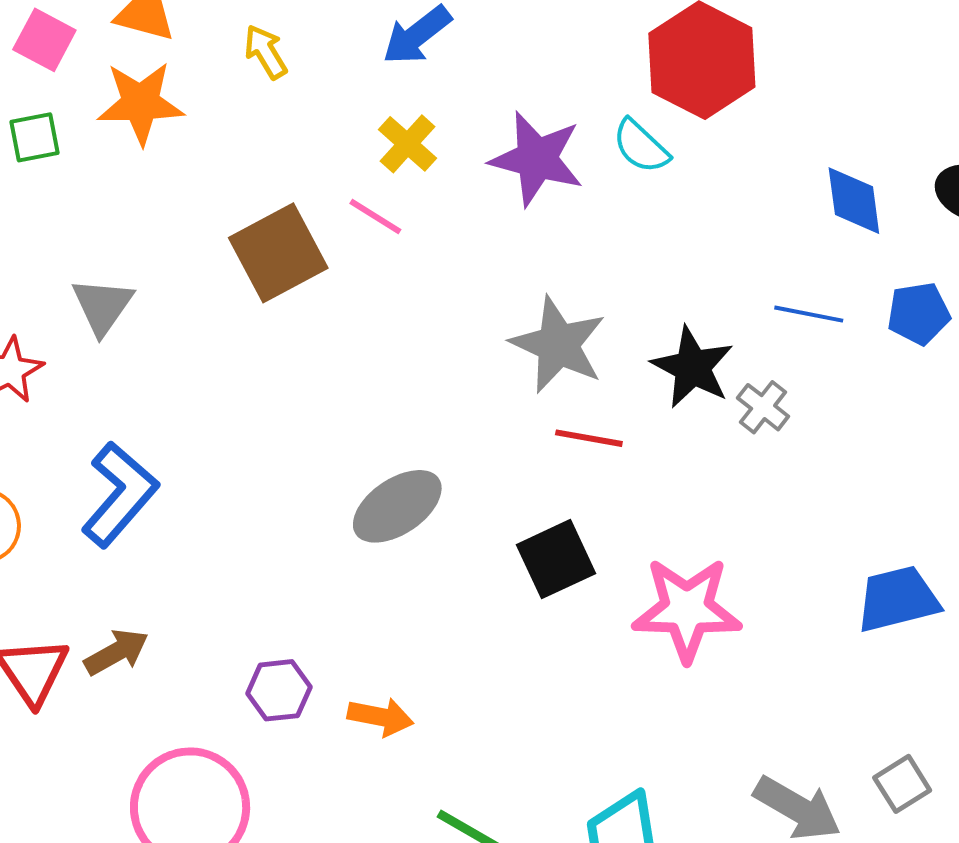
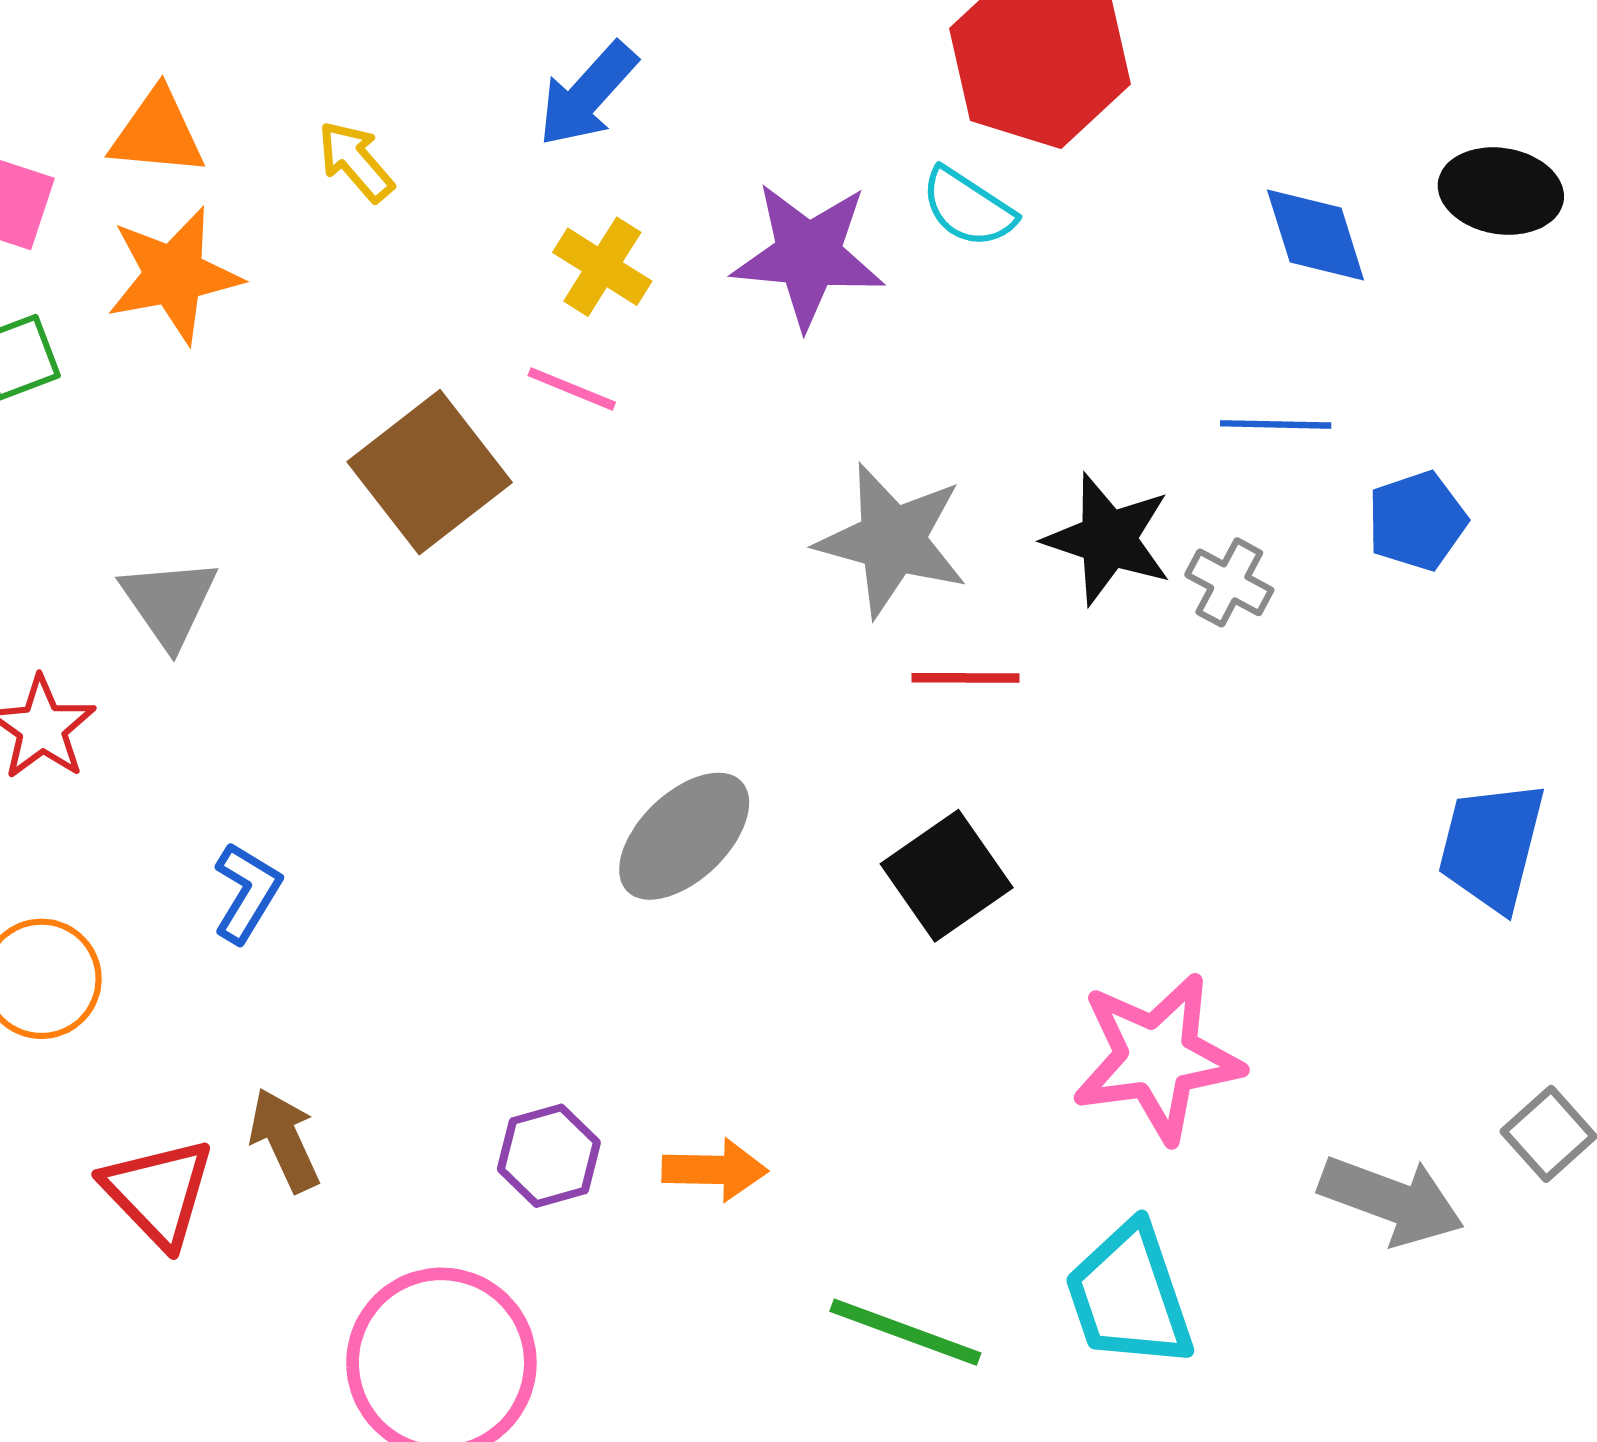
blue pentagon: (919, 313) -> (1417, 521), moved
blue L-shape: (120, 494) -> (247, 893), size x0.6
blue trapezoid: (898, 599) -> (1492, 846), turned -52
pink star: (687, 609) -> (1157, 1058), moved
brown arrow: (116, 652) -> (284, 1140), turned -76

